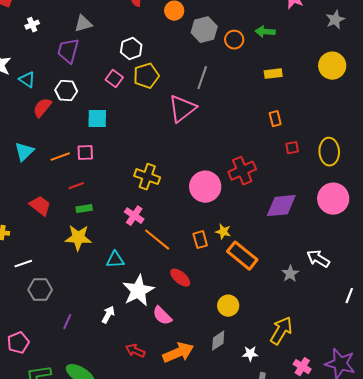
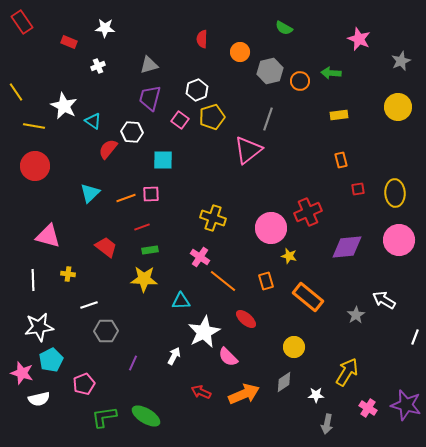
purple trapezoid: (68, 51) -> (150, 98), moved
yellow star: (223, 232) -> (289, 256), moved

